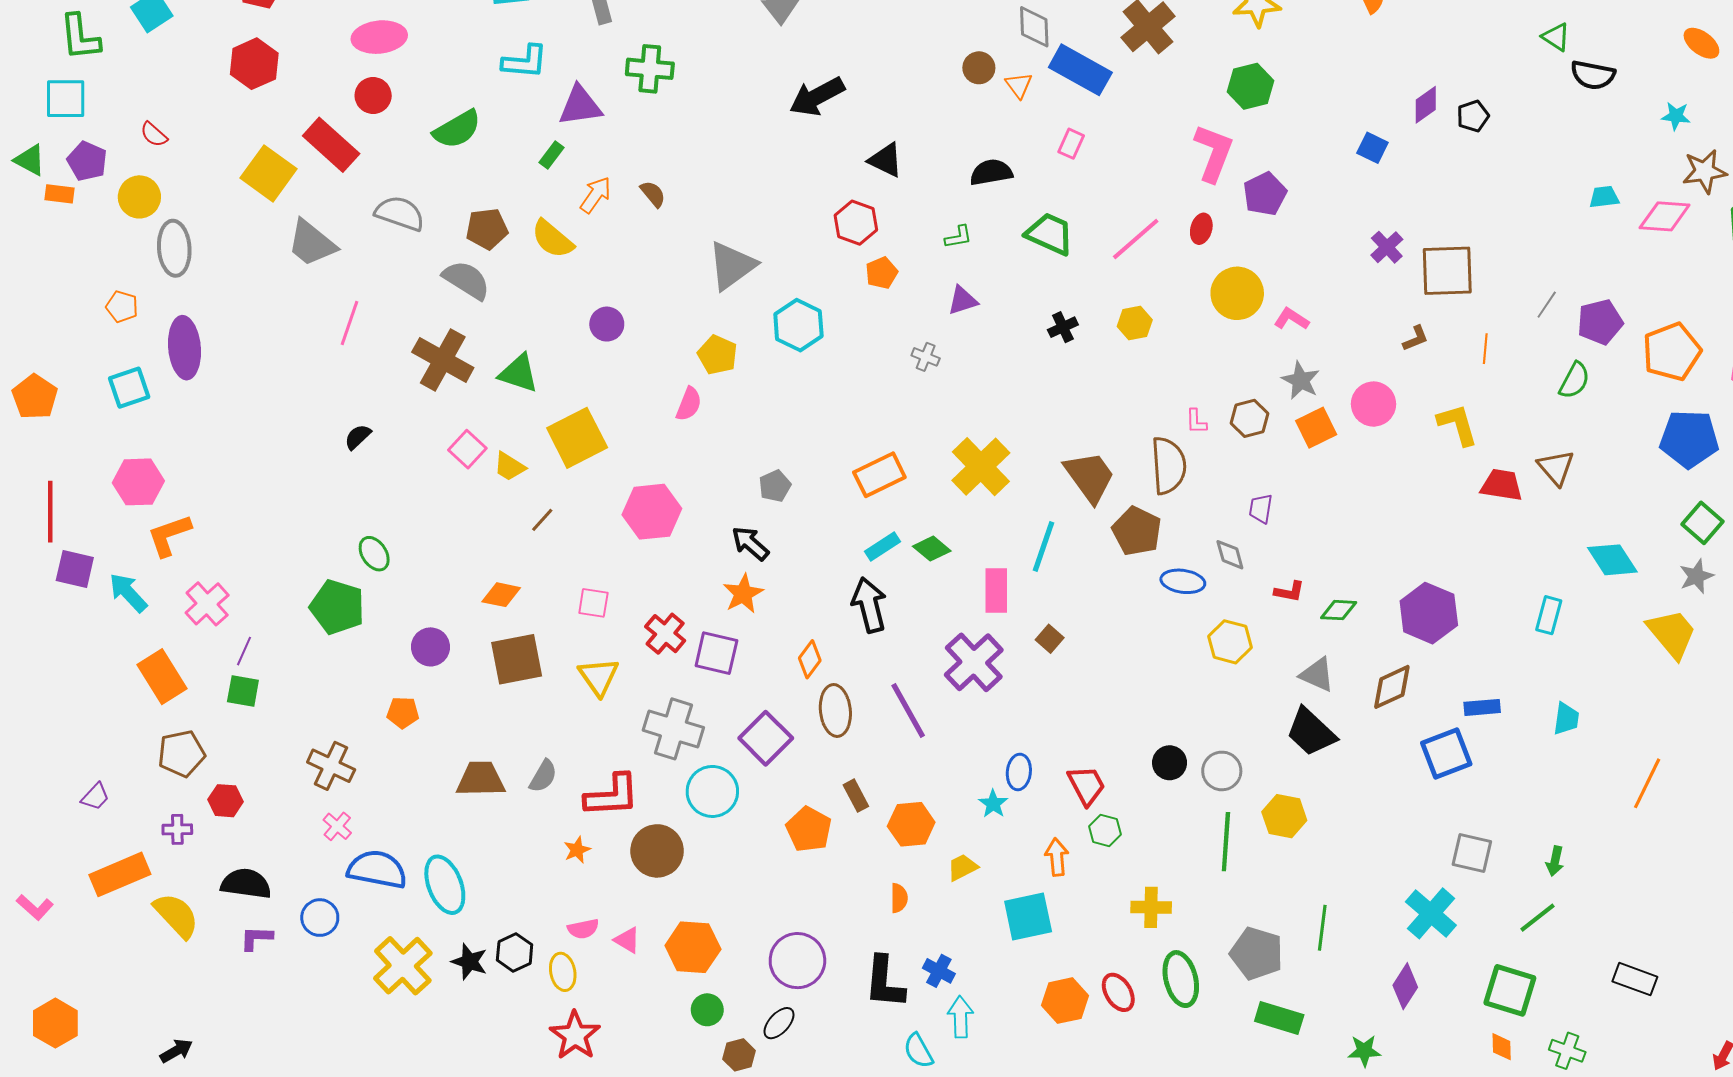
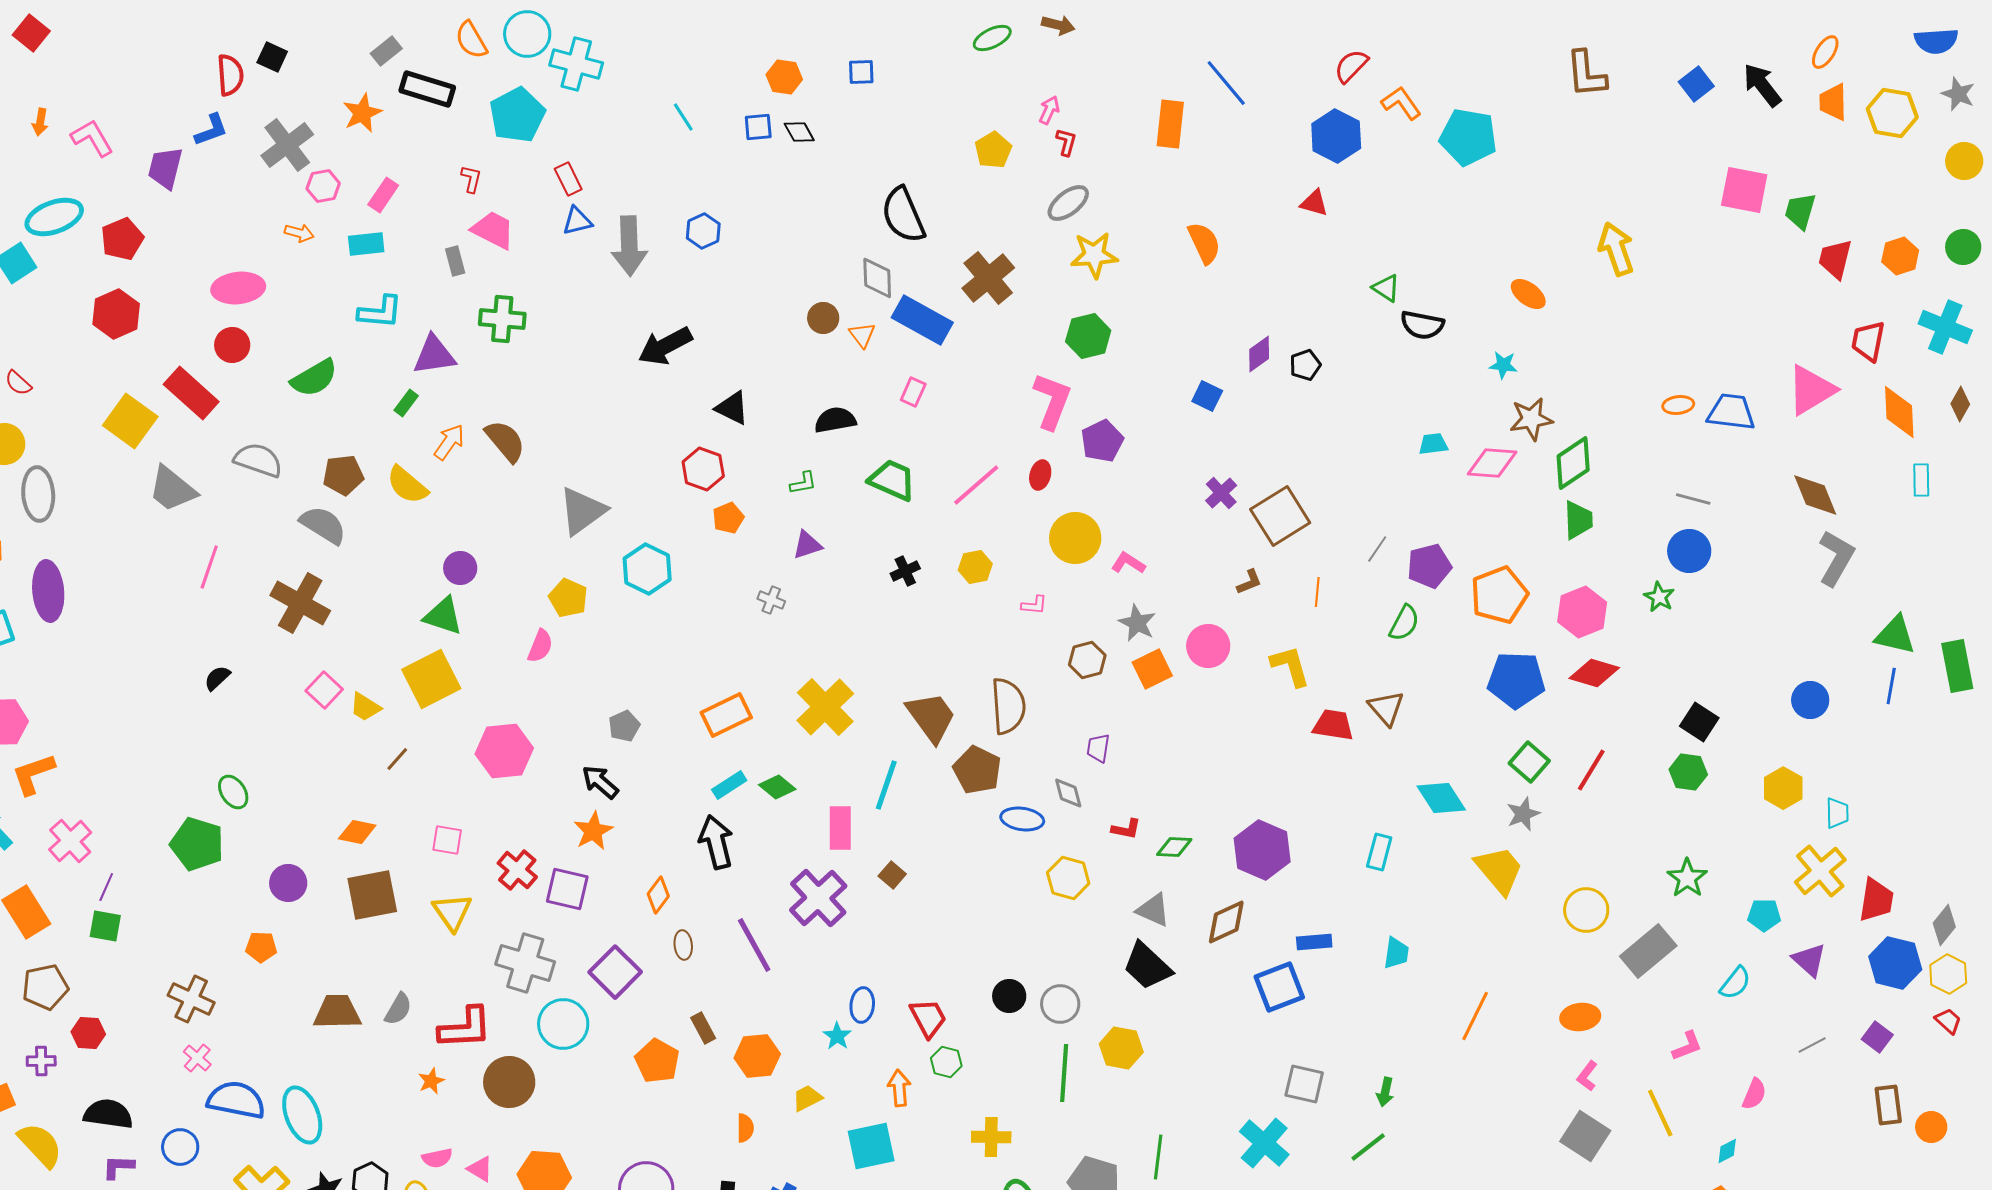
brown semicircle: (653, 194) -> (505, 441), size x1.6
brown square: (1447, 271) -> (1280, 516), turned -30
green triangle: (519, 373) -> (443, 616), moved
pink L-shape: (1196, 421) -> (1034, 605), moved, turned -84
brown ellipse: (835, 710) -> (683, 945), size x0.6

